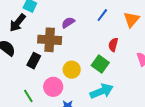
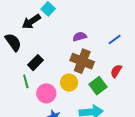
brown cross: (50, 40) -> (82, 61), moved
green line: (28, 96) -> (26, 81), moved

